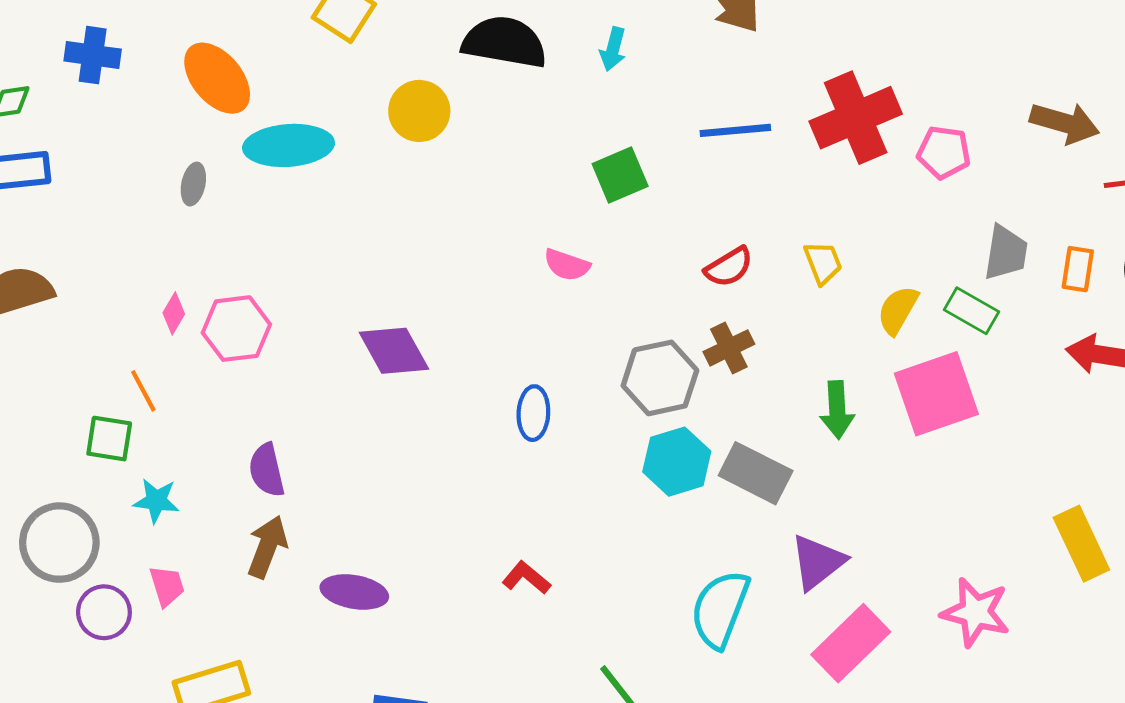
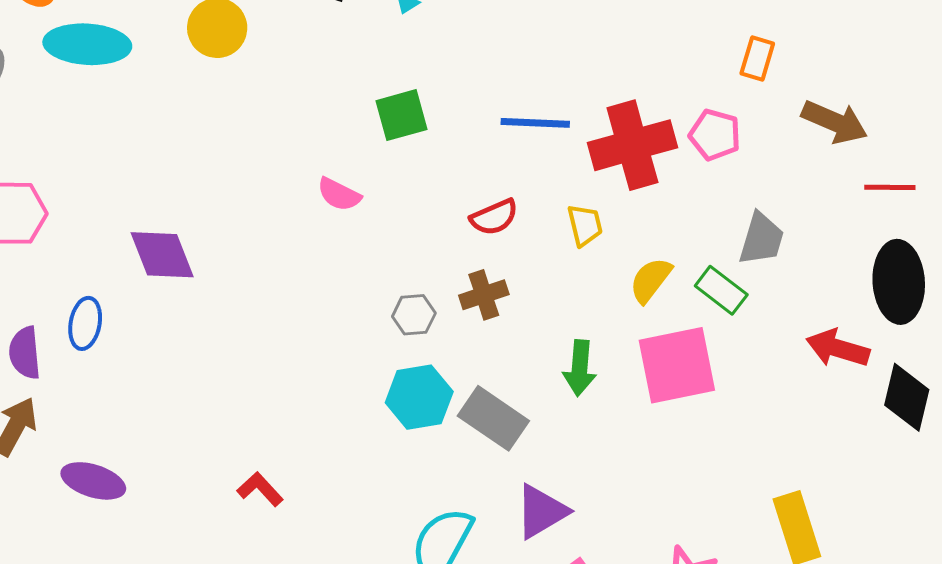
red cross: (856, 118) -> (632, 145), moved
blue line: (735, 130) -> (535, 123), moved
orange rectangle: (1078, 269) -> (757, 58), moved
gray hexagon: (660, 378) -> (414, 315), size x0.6
blue ellipse: (533, 413) -> (85, 323), moved

